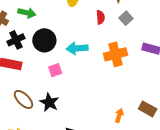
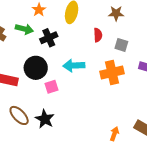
gray square: (126, 18) -> (121, 45), moved, turned -32
black cross: (16, 40) -> (49, 38), moved
black circle: (44, 40) -> (36, 68), moved

